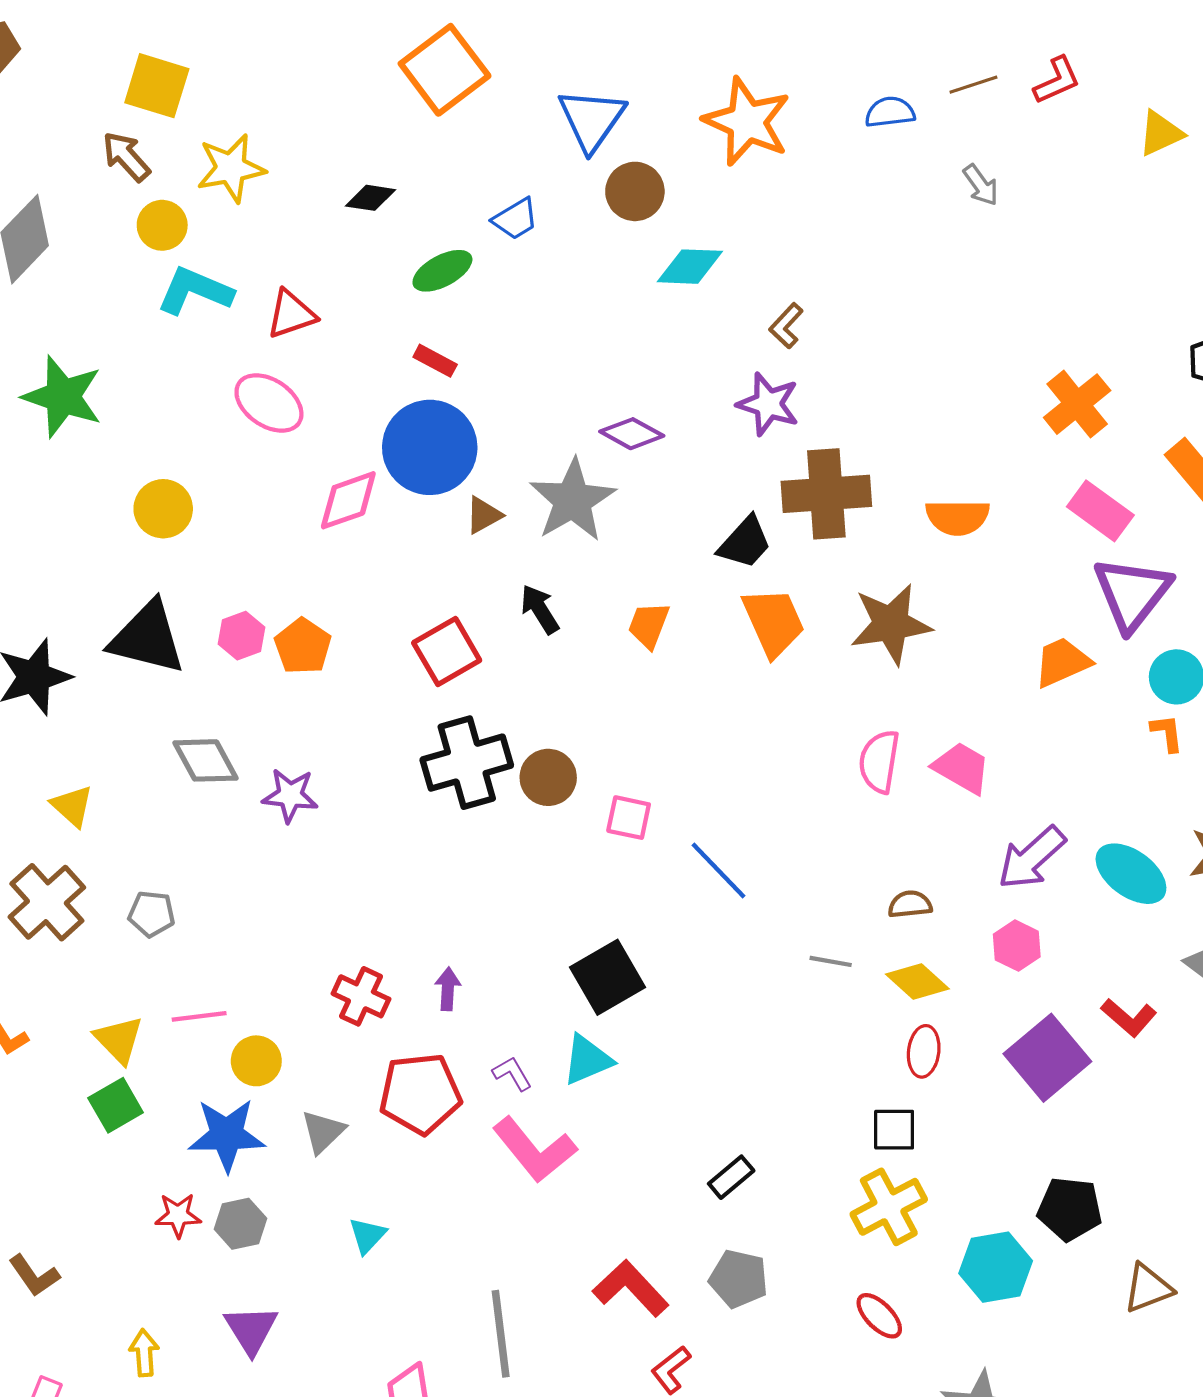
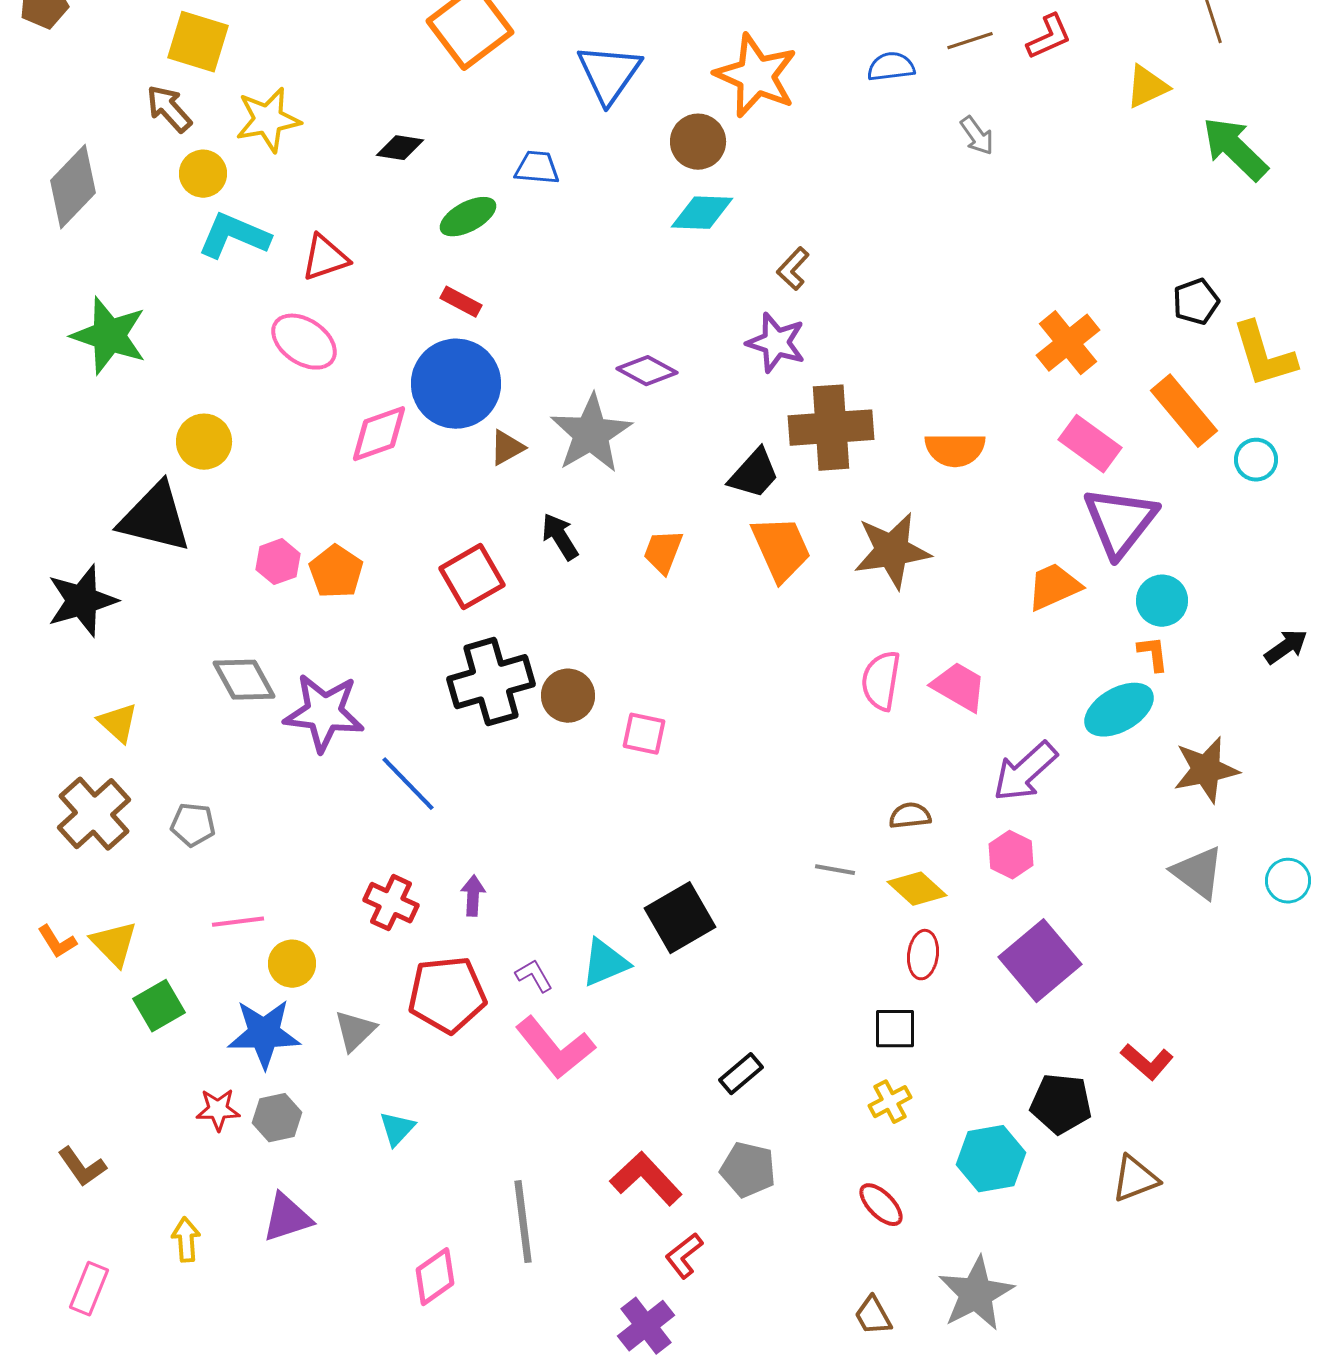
brown circle: (635, 191) -> (698, 142), moved
blue trapezoid: (515, 219) -> (537, 168), turned -144
black triangle: (147, 638) -> (155, 518), moved
purple star: (290, 795) -> (324, 713), size x1.5
blue line: (718, 870) -> (408, 784), moved
cyan ellipse: (1131, 874) -> (1119, 710), moved, turned -66
black square: (607, 977) -> (680, 918), moved
red L-shape: (1129, 1018) -> (1147, 1062), moved
yellow triangle: (119, 1040) -> (114, 944), moved
yellow cross: (889, 1207) -> (890, 1102), size x0.6
purple triangle: (251, 1330) -> (287, 1218), turned 44

